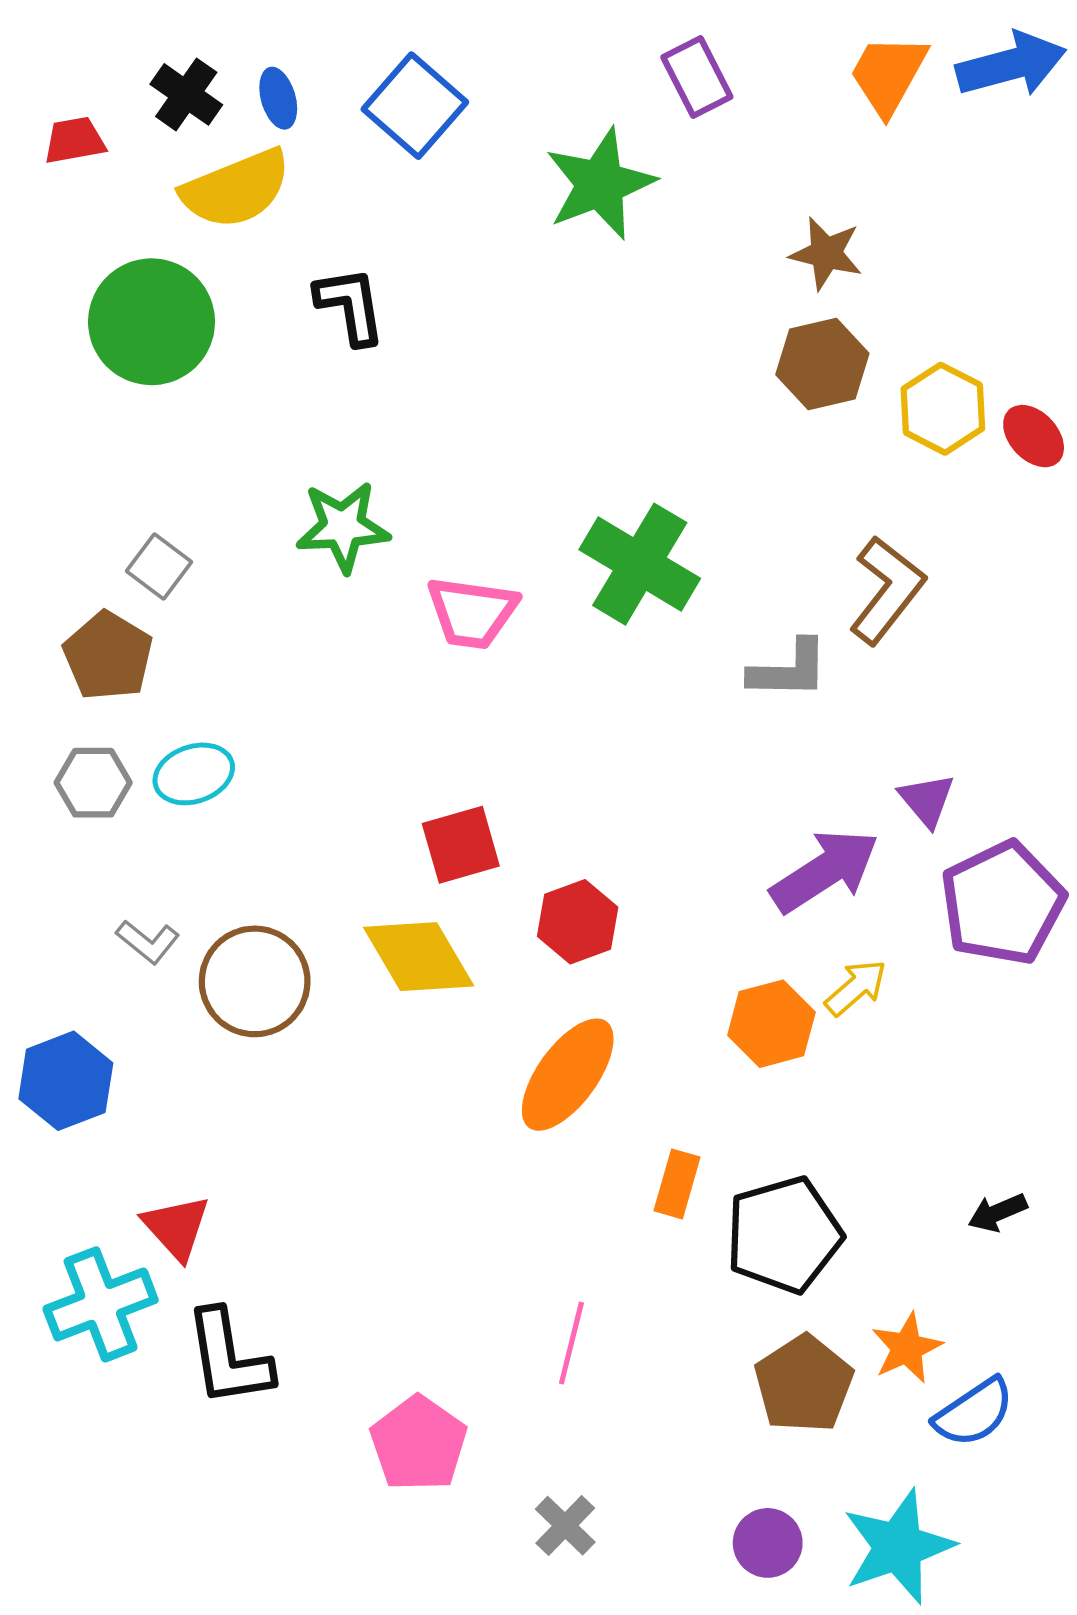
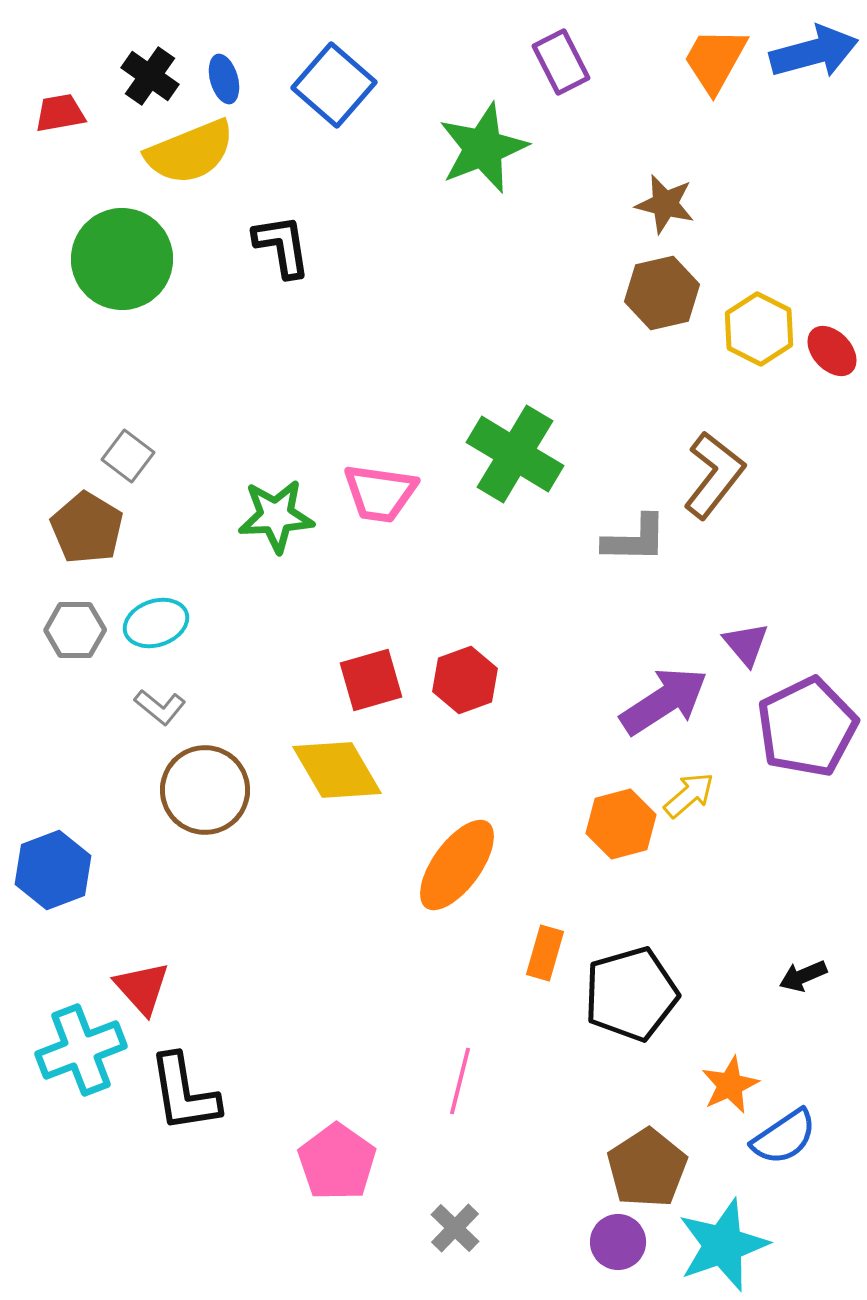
green star: (343, 527) -> (276, 516), moved
red hexagon: (578, 922) -> (465, 680), moved
gray L-shape: (148, 942) -> (160, 707), moved
brown pentagon: (804, 1384) -> (647, 1168), moved

